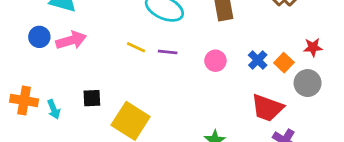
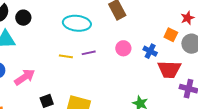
pink arrow: (71, 40) -> (25, 77), moved
blue cross: (258, 60) -> (150, 51), moved

